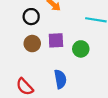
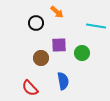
brown circle: (32, 44) -> (41, 58), moved

